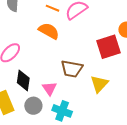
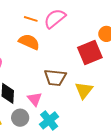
cyan cross: (62, 111) -> (49, 120), turned 36

